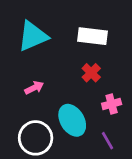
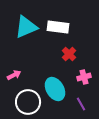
white rectangle: (93, 36) -> (58, 27), moved
pink arrow: (34, 88) -> (14, 75), moved

